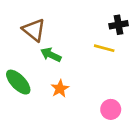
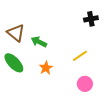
brown triangle: (34, 30) -> (16, 33), moved
yellow line: (104, 48) -> (80, 56), moved, turned -49

